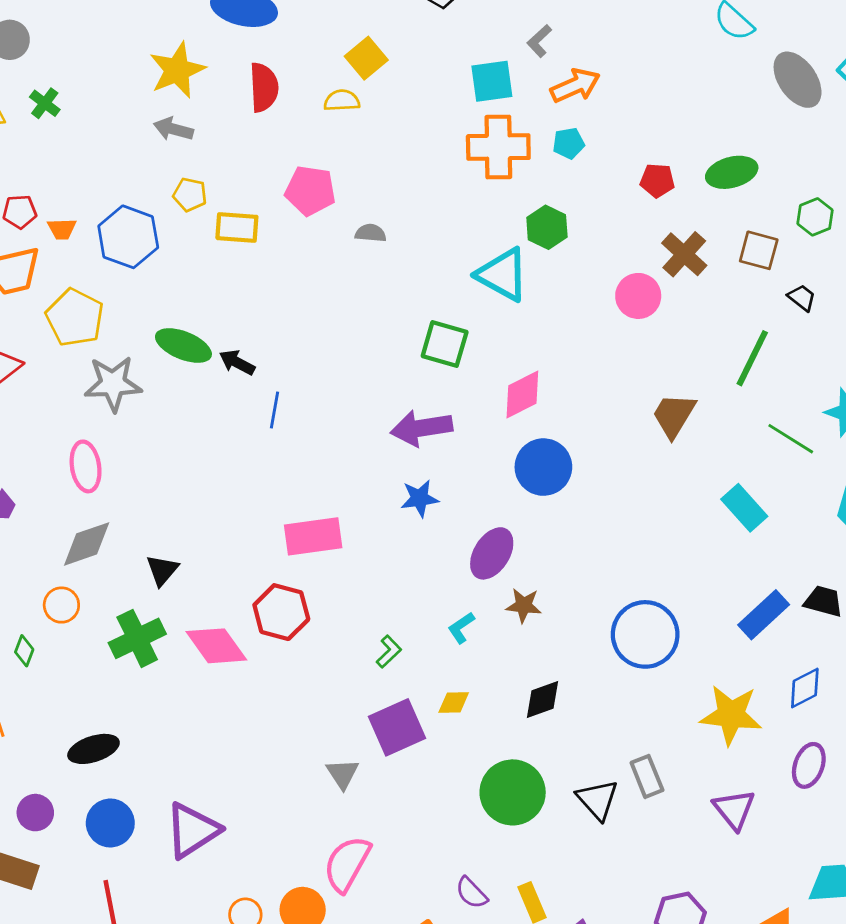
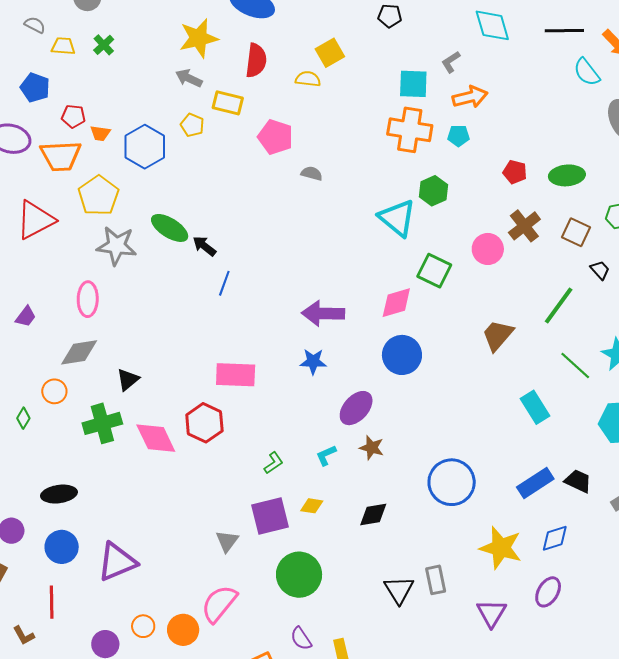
yellow rectangle: (237, 227) -> (228, 103), moved
green square: (445, 344) -> (434, 271), moved
green circle: (513, 792) -> (299, 575), moved

